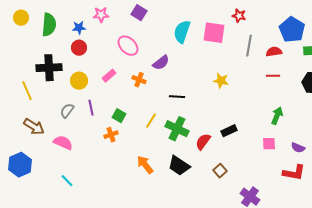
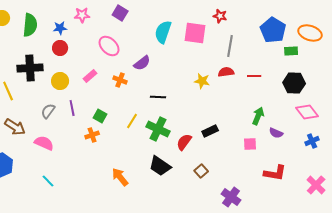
red semicircle: (274, 52) -> (226, 72), moved
purple semicircle: (298, 148) -> (276, 133), moved
orange arrow: (145, 165) -> (120, 177), moved

